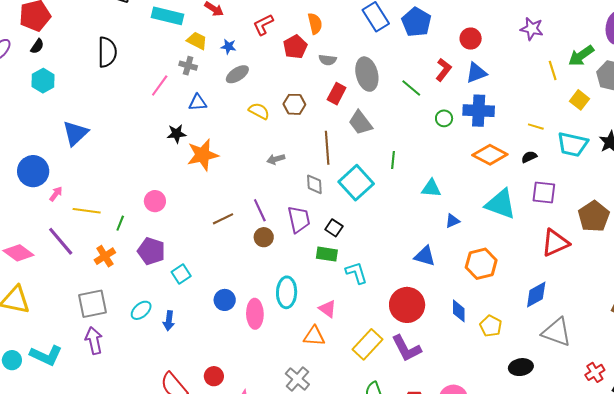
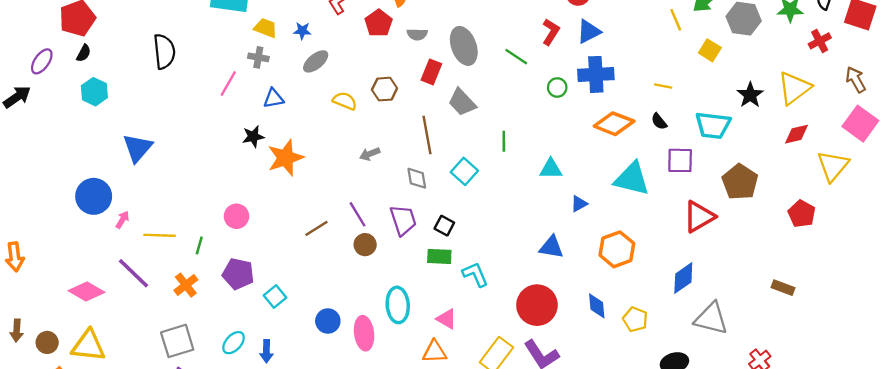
cyan trapezoid: (573, 144) -> (713, 125), moved
black semicircle: (529, 157) -> (659, 121), turned -98
cyan square: (356, 183) -> (464, 171), size x0.7

